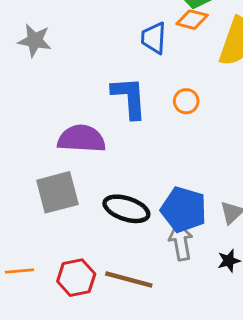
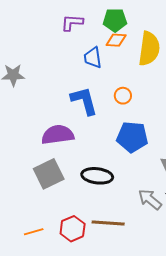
blue pentagon: (184, 210) -> (132, 137), moved
gray arrow: (181, 242) -> (150, 199), moved, turned -30

